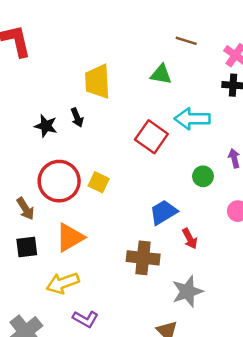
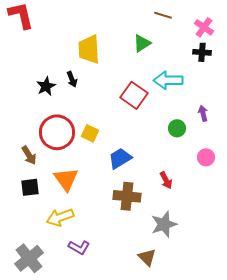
green triangle: (161, 74) -> (142, 43), turned -42
black star: (46, 126) -> (46, 86), turned 30
blue trapezoid: (163, 212) -> (120, 158), moved
orange triangle: (70, 237) -> (66, 179), turned -36

